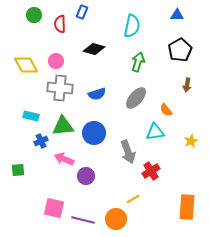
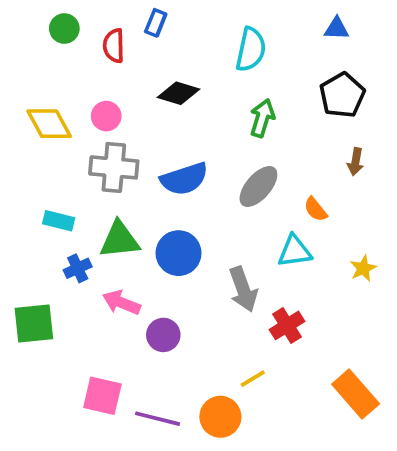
blue semicircle: (97, 94) -> (184, 179), size x1.4
green square: (18, 170) -> (34, 324), size x1.6
orange rectangle: (187, 207) -> (356, 394), turned -45

